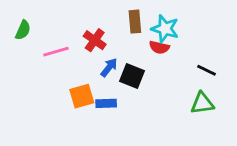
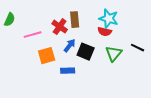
brown rectangle: (135, 22) -> (75, 20), moved
orange square: (82, 96) -> (47, 56), moved
green triangle: (202, 103) -> (114, 54), moved, turned -42

